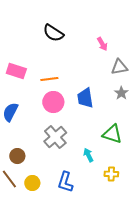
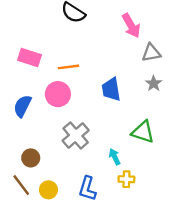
pink arrow: (102, 44) -> (131, 26), size x1.5
pink circle: (53, 102) -> (58, 94), moved
yellow cross: (111, 174) -> (126, 179), moved

